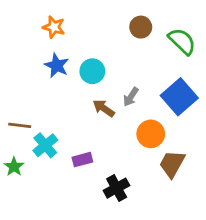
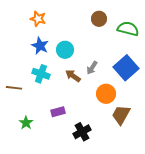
green semicircle: (182, 41) -> (128, 29), turned -30
cyan cross: (45, 145) -> (41, 74), moved, turned -30
green star: (14, 167) -> (26, 123), moved

